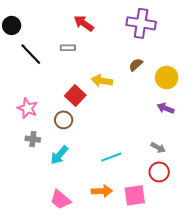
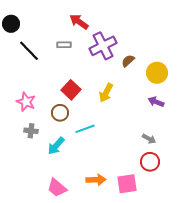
purple cross: (141, 23) -> (103, 46), moved, turned -36
yellow arrow: (102, 81) -> (106, 93), moved, turned -72
cyan line: (111, 157) -> (85, 129), moved

